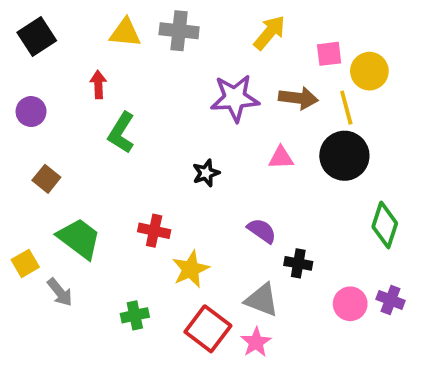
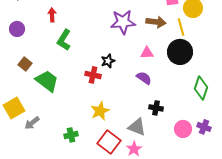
red cross: (154, 231) -> (93, 75), moved
purple semicircle: (262, 231) -> (144, 78), moved
green trapezoid: (79, 238) -> (47, 81), moved
yellow square: (25, 263) -> (14, 108), size x1.5
gray arrow: (60, 292) -> (32, 123), turned 91

